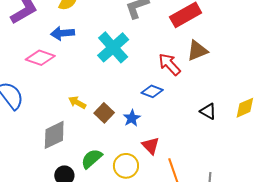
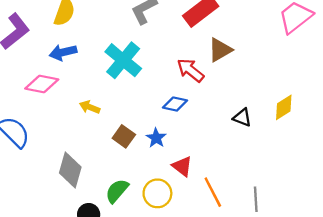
yellow arrow: (77, 103) -> (90, 107), moved
gray diamond: (54, 135) -> (70, 170), turned -40

